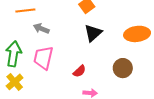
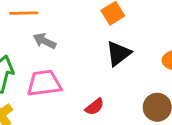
pink trapezoid: (43, 58) -> (44, 83), turned 65

